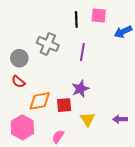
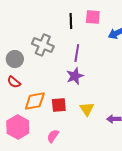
purple star: (80, 89) -> (75, 76), moved
yellow triangle: (87, 119) -> (87, 109), moved

